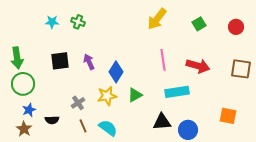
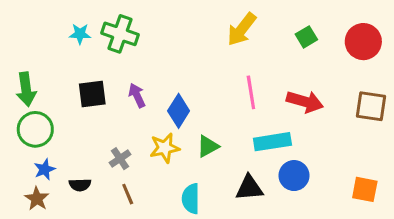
green cross: (78, 22) -> (120, 34), size x1.6
red circle: (236, 27) -> (363, 42), size x1.5
orange square: (228, 116) -> (365, 189), moved
cyan semicircle: (108, 128) -> (191, 199), moved, turned -126
blue circle: (188, 130) -> (294, 176), moved

